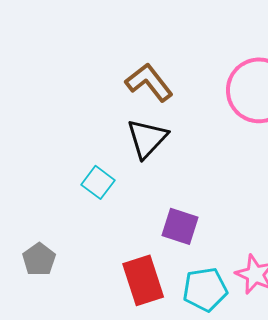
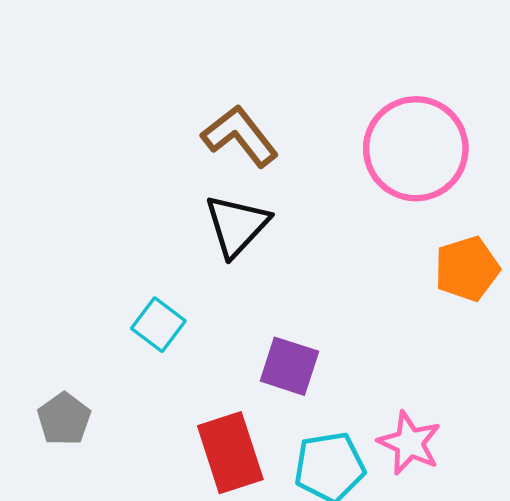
cyan square: (98, 182) -> (158, 325), moved

